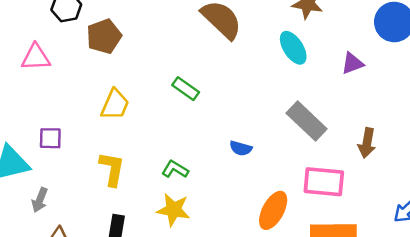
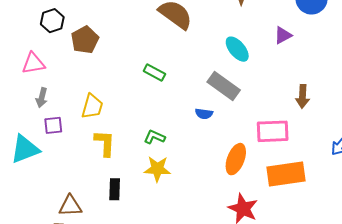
cyan ellipse: (293, 48) -> (237, 49), moved
yellow trapezoid: (115, 105) -> (92, 106), moved
gray rectangle: (307, 121) -> (224, 86), moved
gray arrow: (40, 200) -> (42, 98), moved

